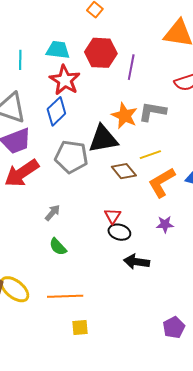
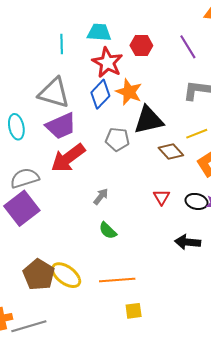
red hexagon: (101, 53) -> (141, 46), moved, size x0.7
purple line: (131, 67) -> (188, 47), moved, turned -40
orange star: (124, 116) -> (129, 92), moved
gray pentagon: (71, 157) -> (117, 139), size x0.7
black ellipse: (119, 232) -> (196, 201), moved

